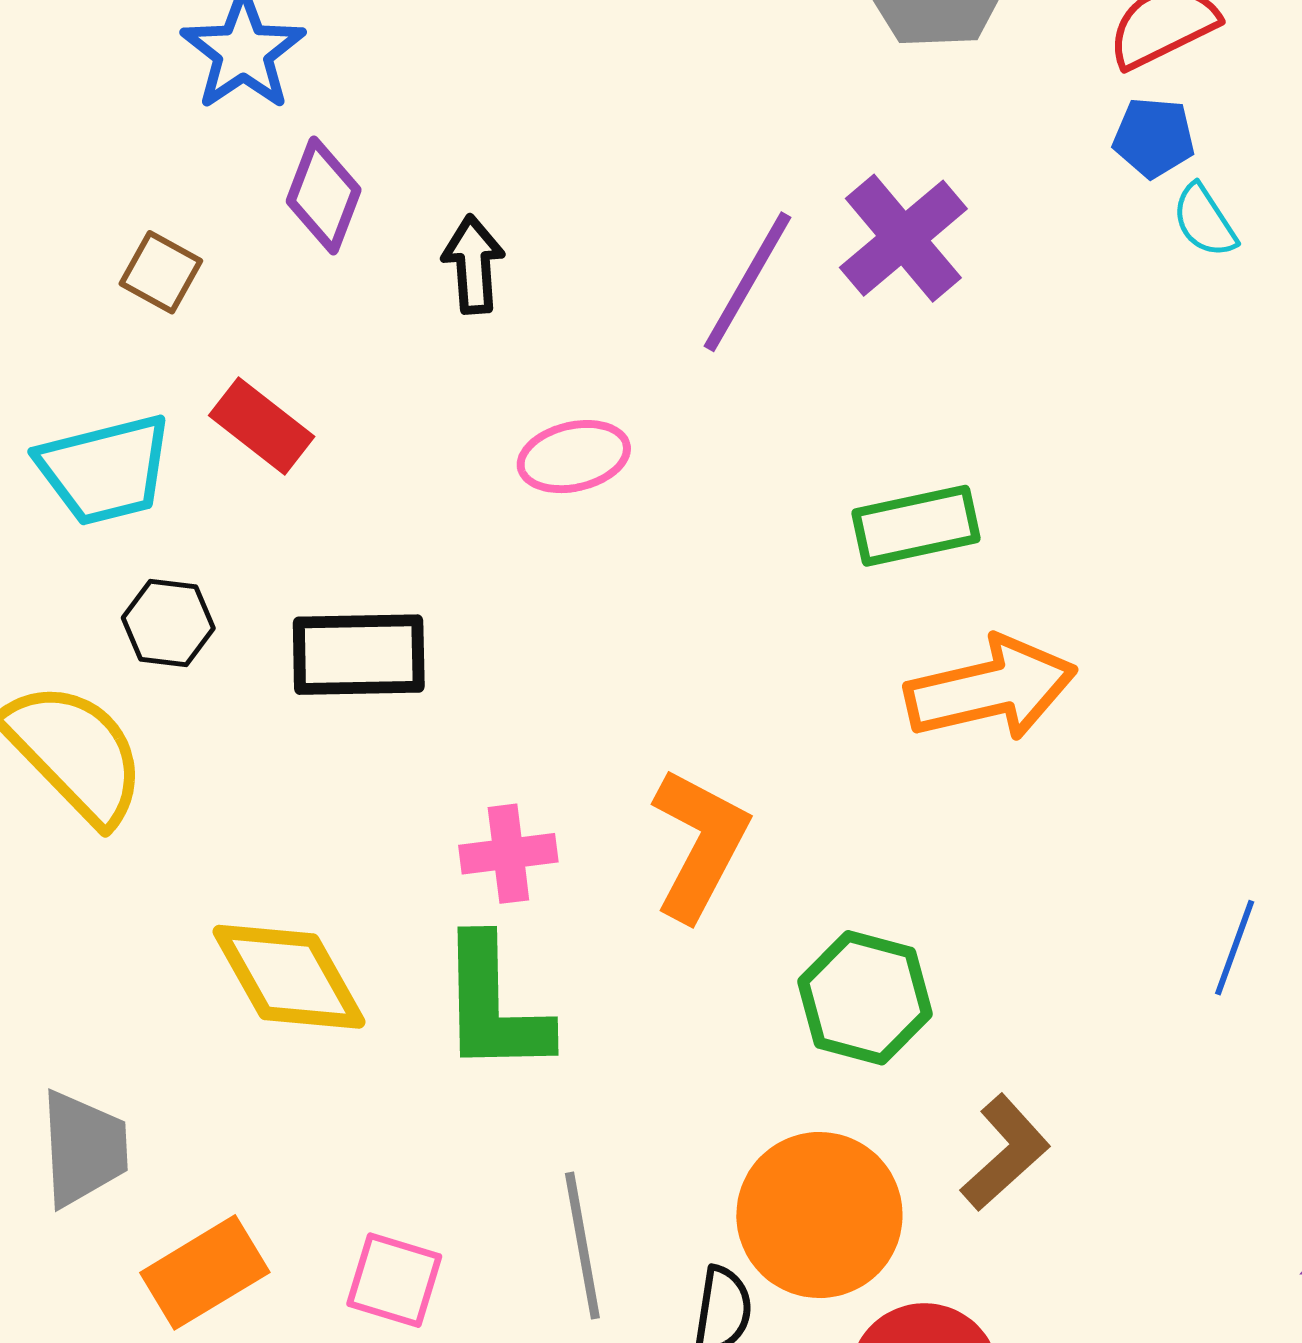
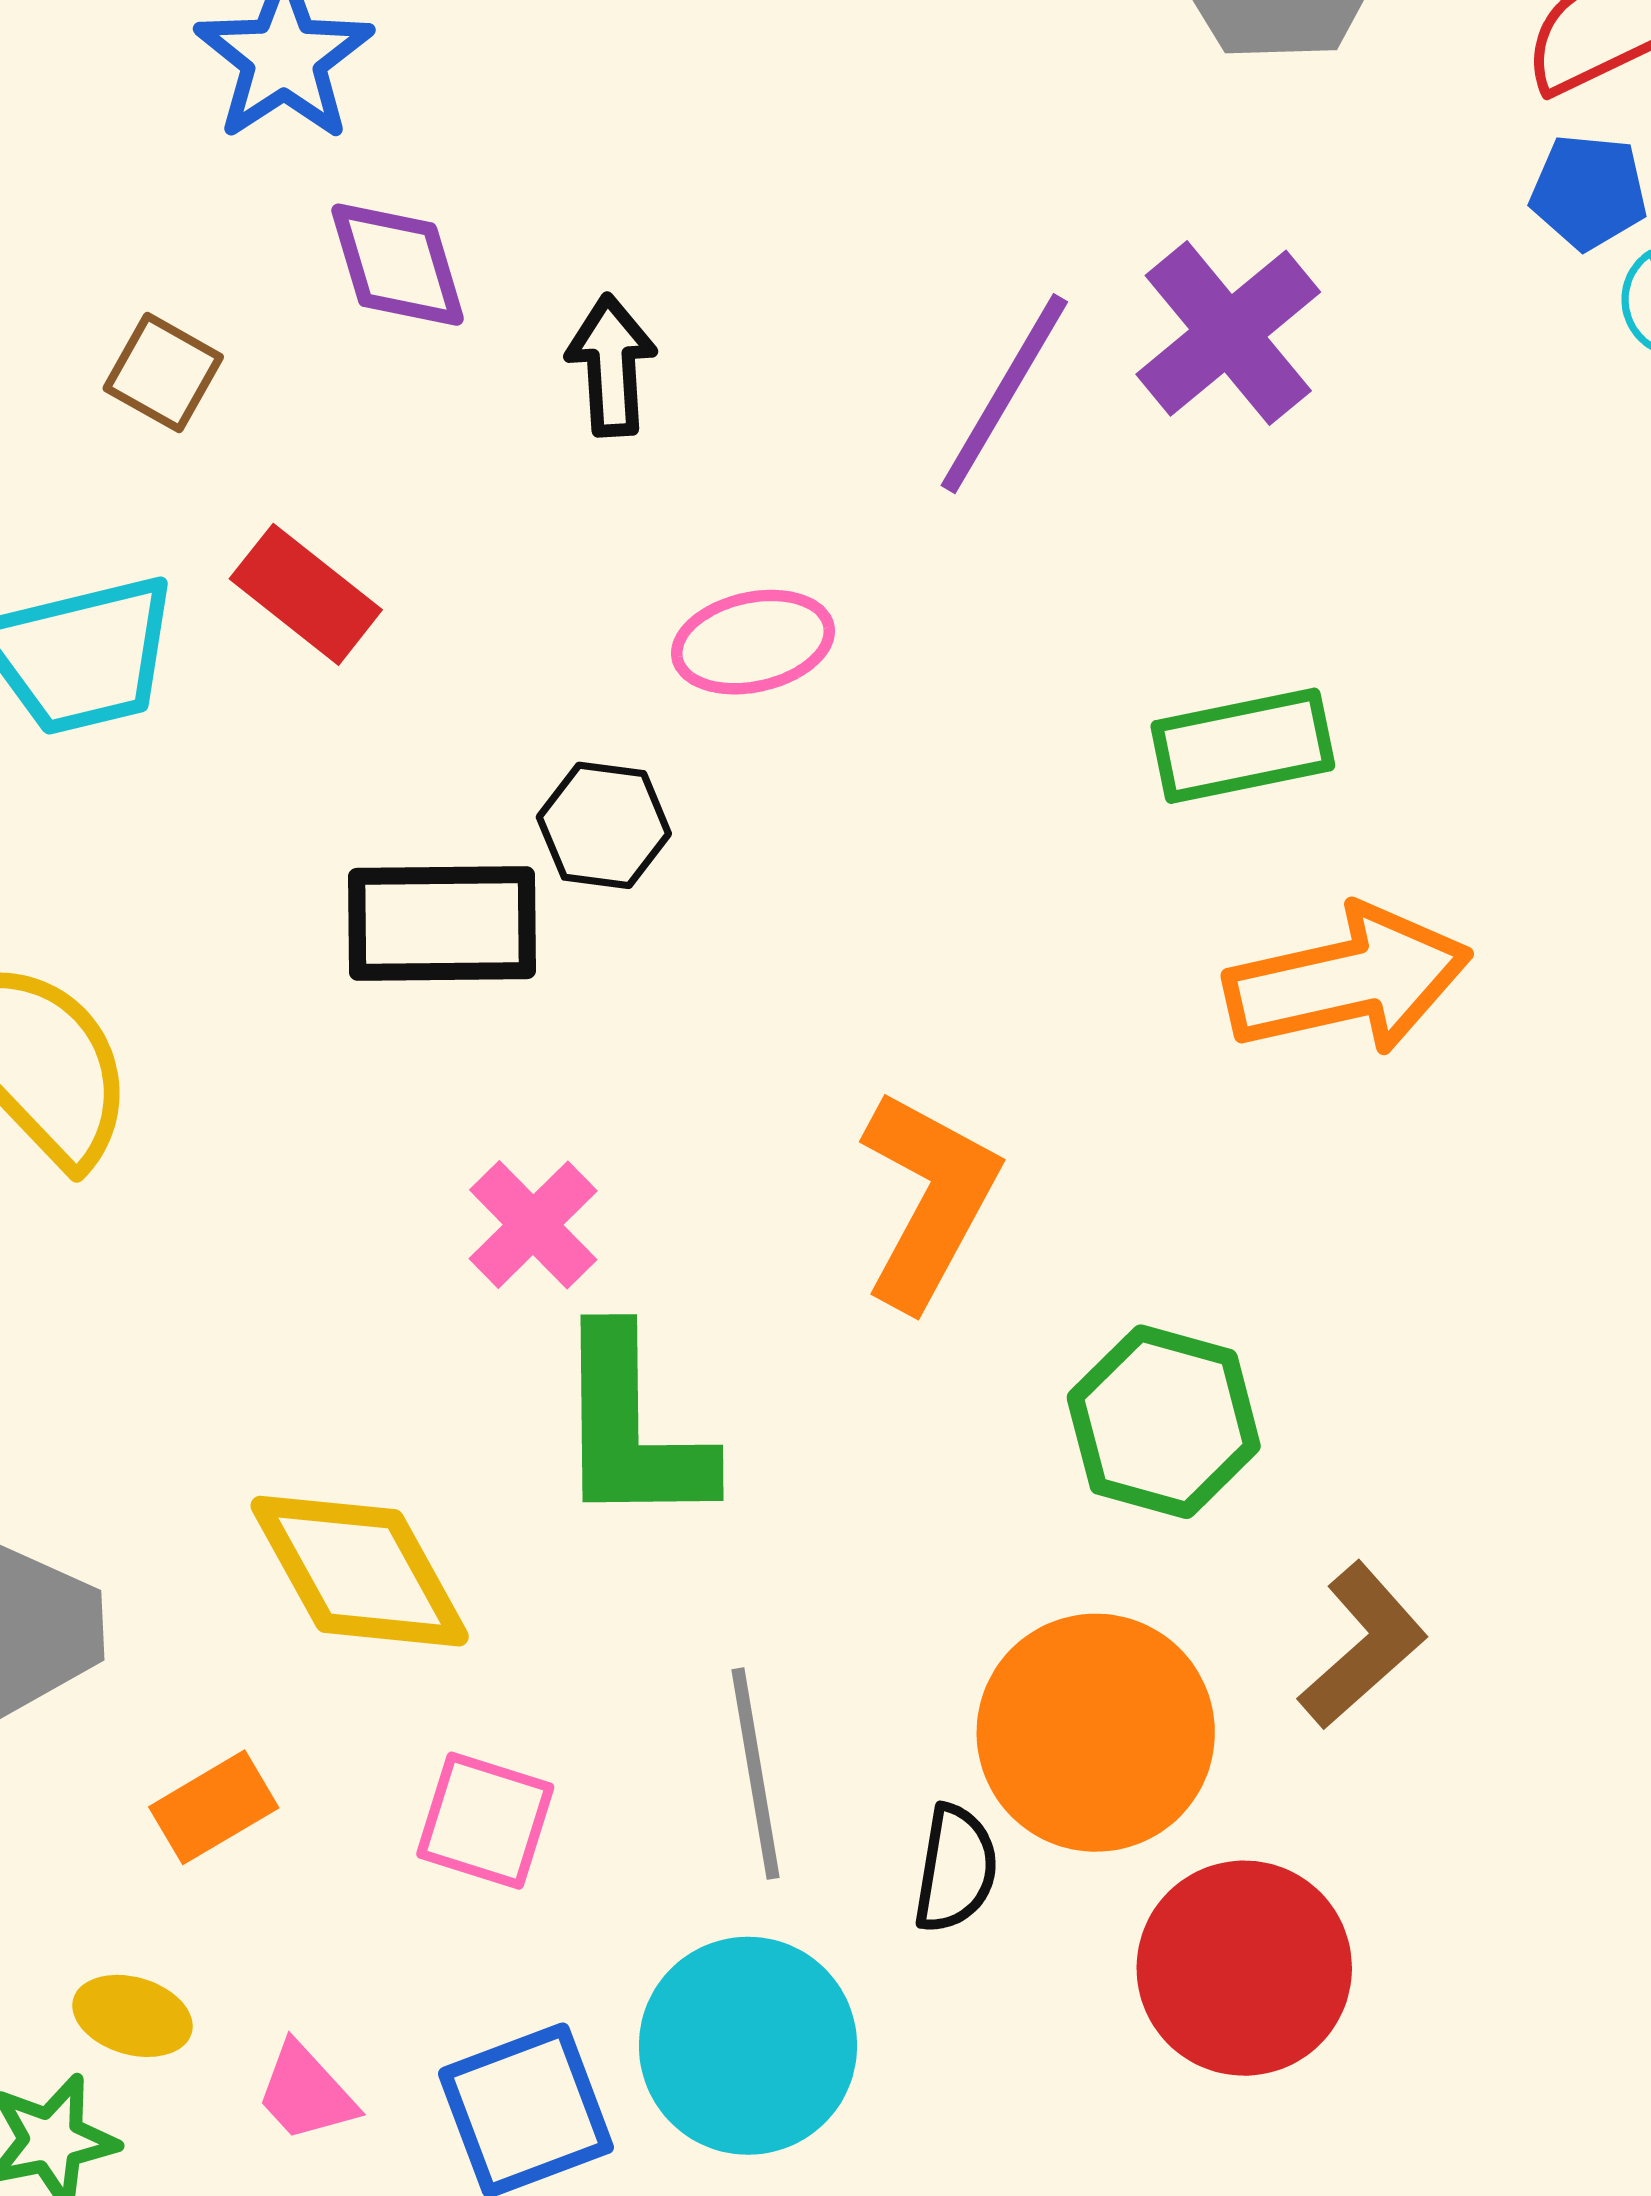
purple diamond: (324, 195) -> (398, 265), turned -38
black hexagon: (168, 623) -> (604, 825), moved
pink cross: (508, 854) -> (533, 1225), moved, turned -38
yellow diamond: (289, 977) -> (360, 1571), moved
orange rectangle: (205, 1272) -> (214, 1807), size x0.7

